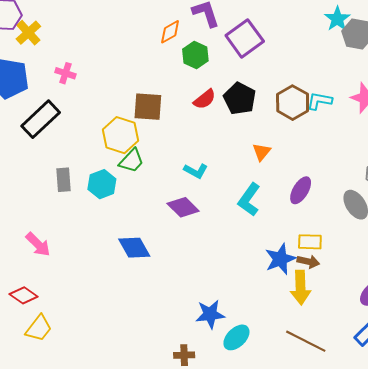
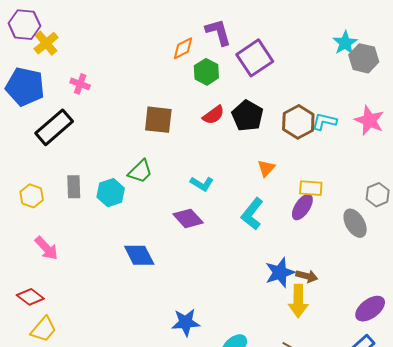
yellow hexagon: (121, 135) -> (32, 196), moved, size x0.7
yellow rectangle: (310, 242) -> (311, 188), moved
blue star: (210, 314) -> (186, 322), moved

